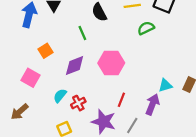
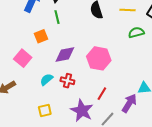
green line: (82, 33) -> (57, 17), moved
red cross: (78, 103) -> (67, 81), moved, turned 32

